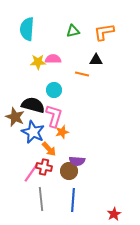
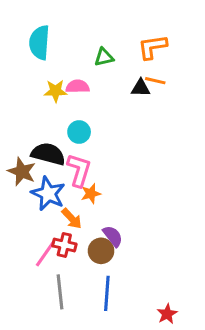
green triangle: (73, 31) -> (104, 57), moved
orange line: (82, 74) -> (155, 81), moved
purple semicircle: (77, 161) -> (113, 236), turned -133

